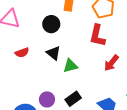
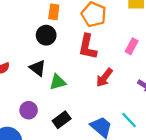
black circle: (51, 24) -> (46, 35), moved
purple circle: (47, 99) -> (29, 110), moved

